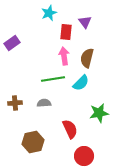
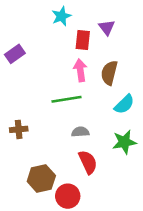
cyan semicircle: (81, 83) -> (124, 104), moved
gray semicircle: (44, 103) -> (80, 132), moved
red circle: (84, 156) -> (68, 196), moved

